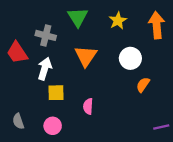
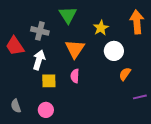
yellow star: (118, 21) -> (101, 28), moved
pink semicircle: (88, 106) -> (75, 76), moved
purple line: (161, 127) -> (140, 97), moved

